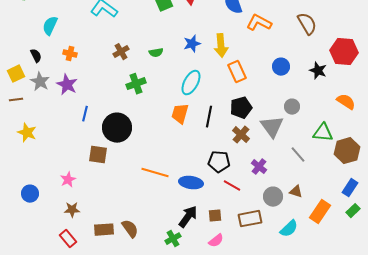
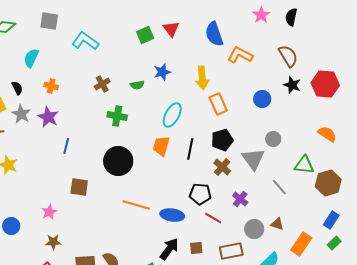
blue star: (192, 44) -> (162, 72), moved
black star: (318, 71) -> (292, 85), moved
green cross: (136, 84) -> (117, 116), turned 30
black circle: (117, 128) -> (118, 161), moved

